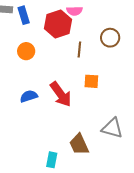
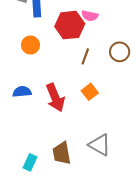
orange square: (91, 81) -> (90, 92), turned 35

